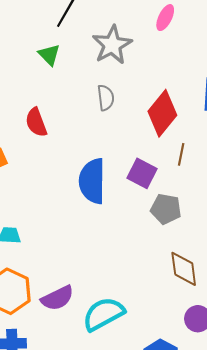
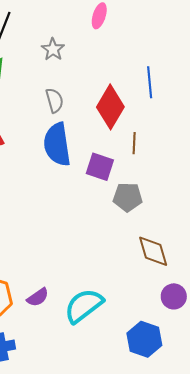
gray star: (112, 45) -> (53, 49), size x0.6
blue semicircle: (92, 181) -> (57, 144), moved
purple semicircle: (57, 298) -> (38, 297), size x0.7

